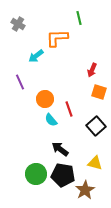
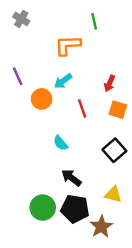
gray cross: (18, 24) -> (21, 19), moved
cyan arrow: (36, 56) -> (63, 81), moved
purple line: (20, 82) -> (18, 76), moved
orange circle: (45, 99) -> (42, 99), moved
red line: (69, 109) -> (82, 108), moved

